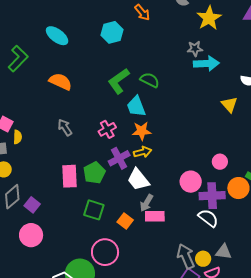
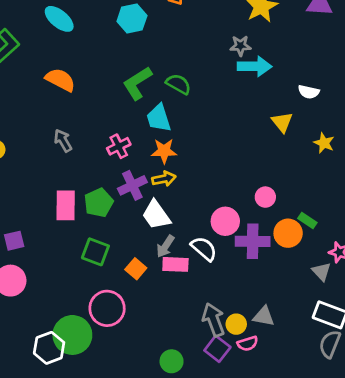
purple square: (32, 205) -> (14, 241), turned 35
white semicircle: (208, 218) -> (204, 249), moved

